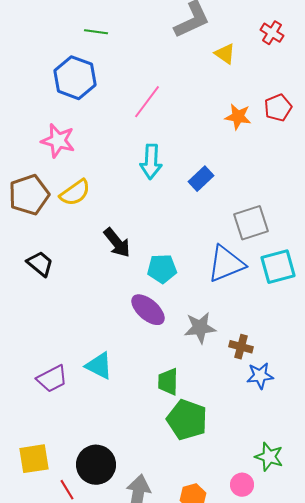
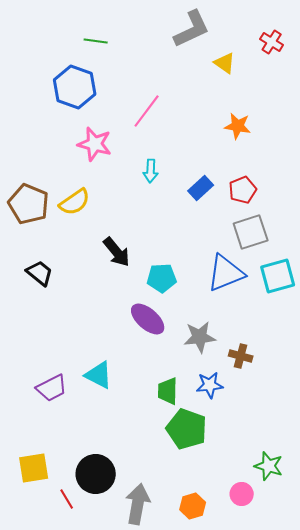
red pentagon: (278, 108) -> (243, 190), moved
pink star: (58, 141) -> (95, 144), moved
cyan arrow: (151, 162) -> (151, 171), size x0.7
brown pentagon: (29, 195) -> (29, 204), turned -30
blue star: (260, 376) -> (210, 385), moved

